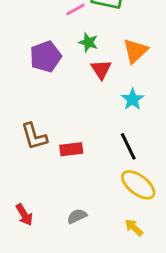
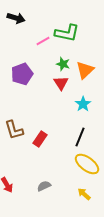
green star: (88, 42) -> (63, 64), moved
black line: (128, 146) -> (80, 137), turned 48
red rectangle: (71, 149) -> (40, 139), turned -49

